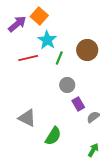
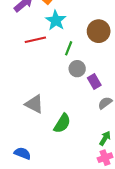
green line: (59, 58) -> (69, 48), moved
purple rectangle: (78, 104) -> (94, 82), moved

